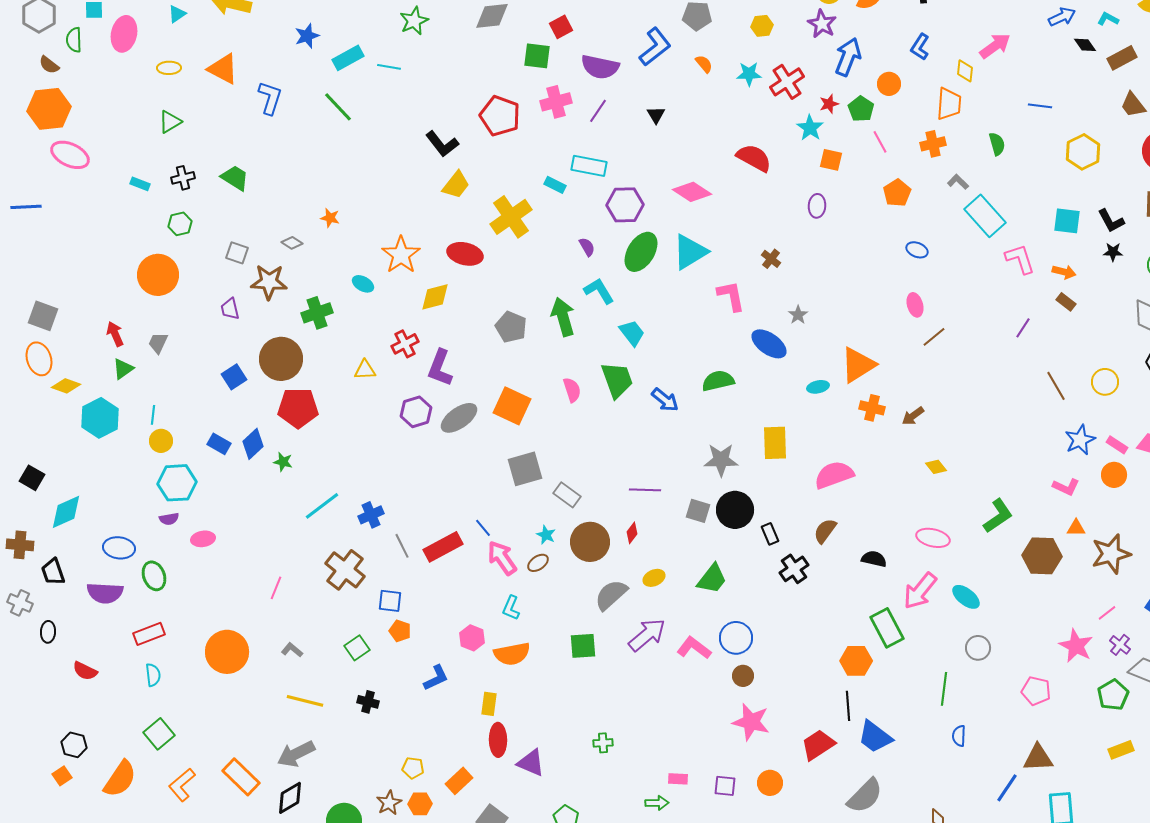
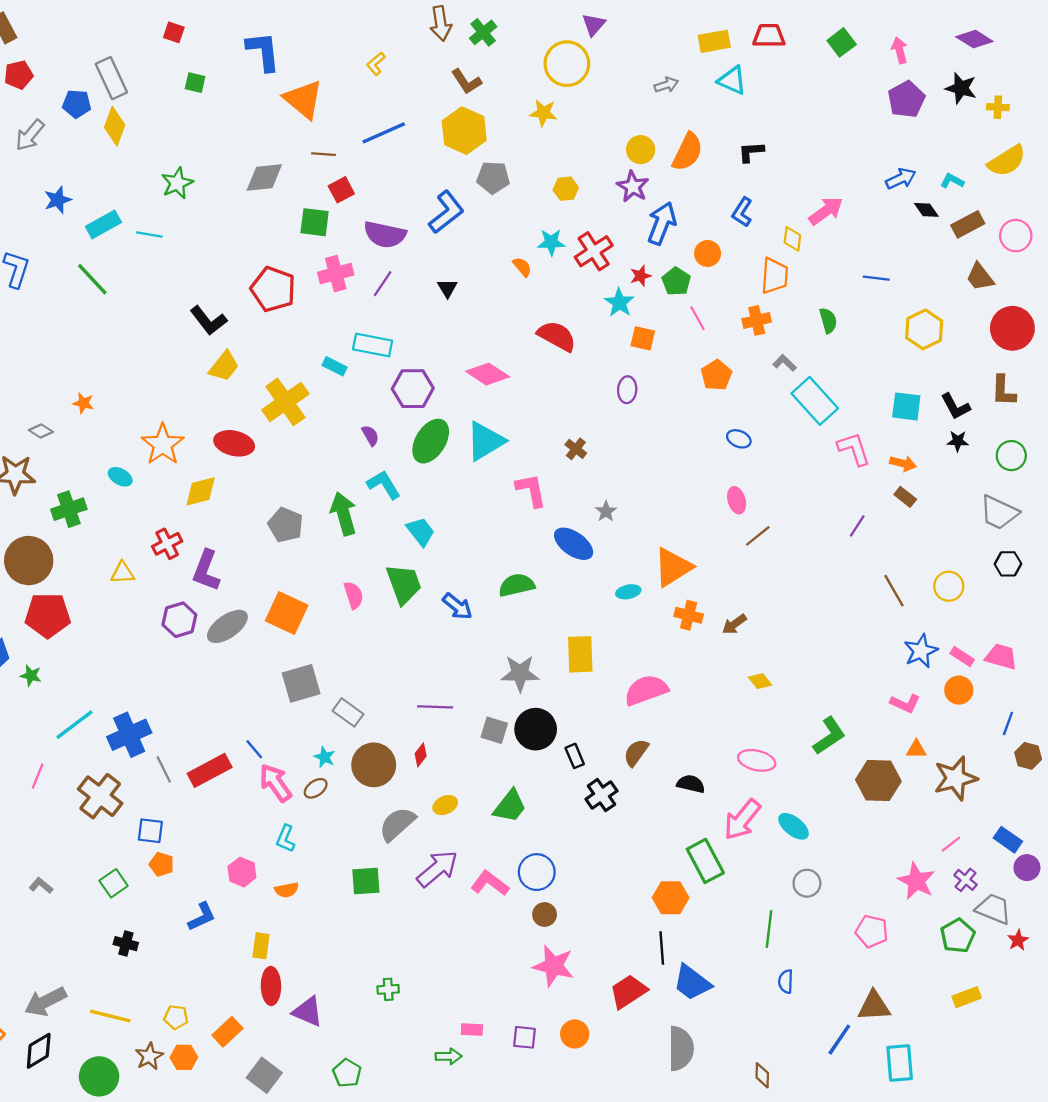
orange semicircle: (704, 64) -> (522, 267), moved
blue cross: (371, 515) -> (129, 735), size x1.5
pink line: (276, 588) -> (38, 776), moved
orange semicircle: (512, 654) -> (287, 890), size x0.6
yellow line: (305, 701) -> (110, 1016), moved
gray semicircle: (865, 796) -> (681, 1048), turned -45

